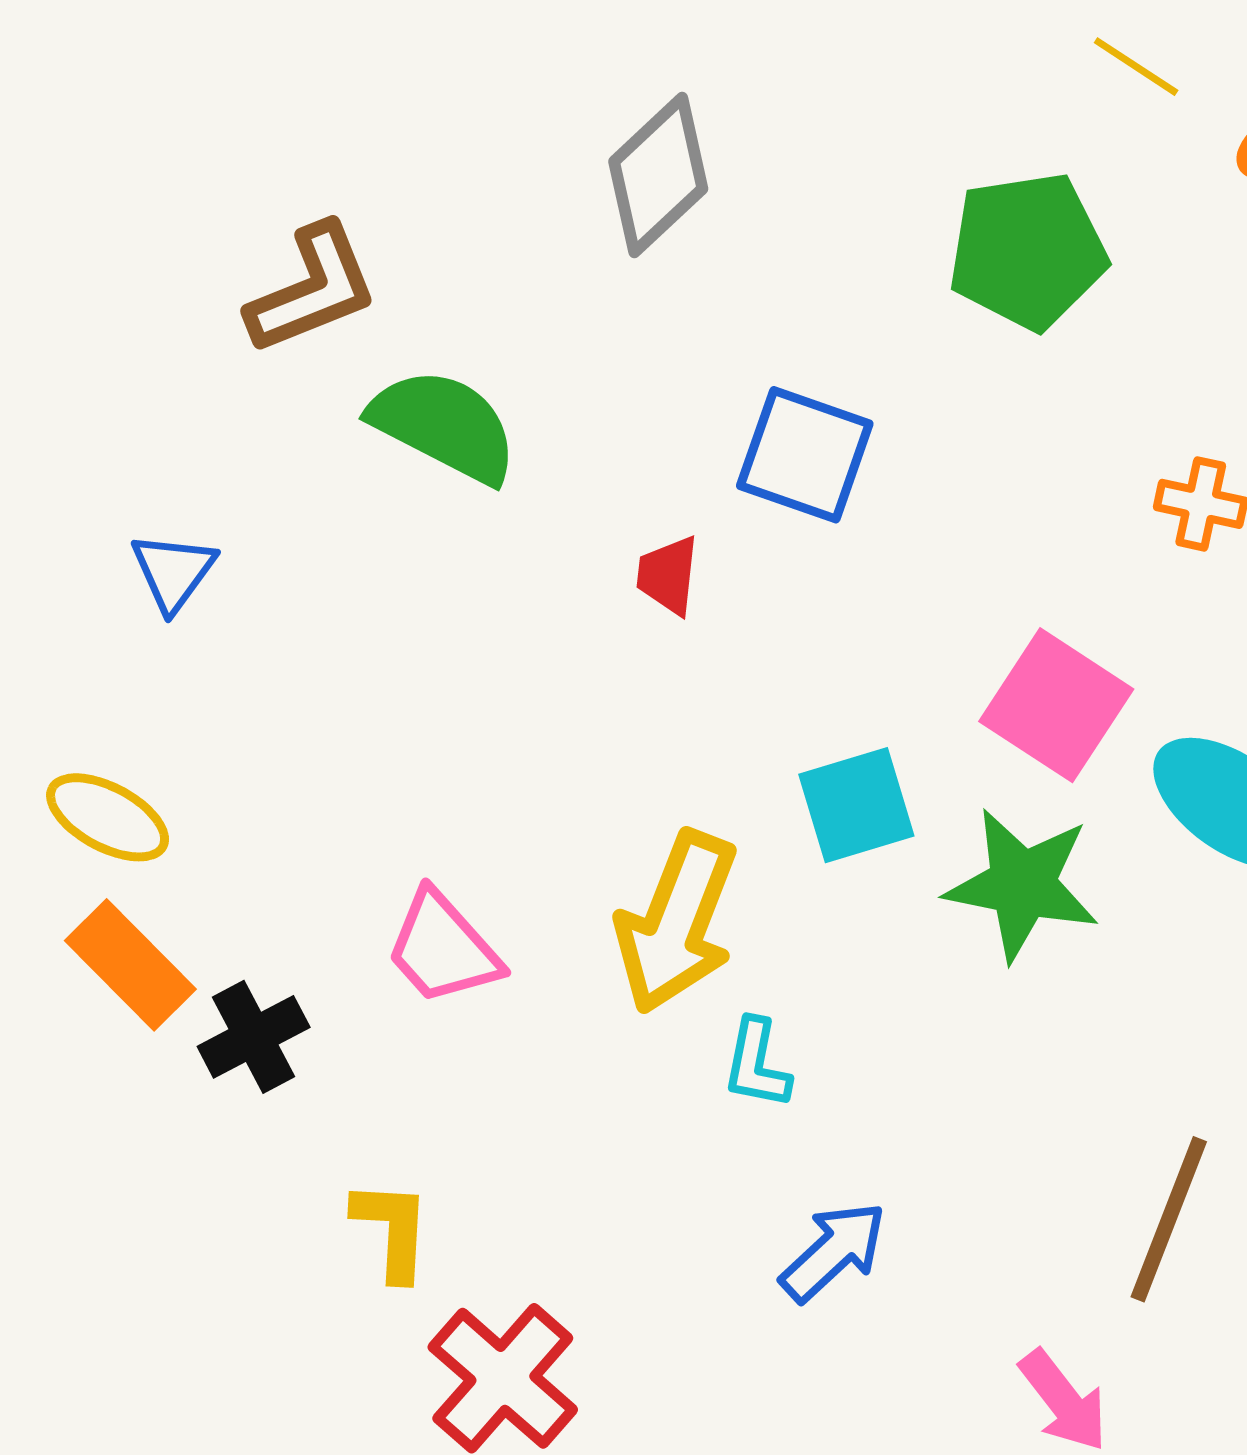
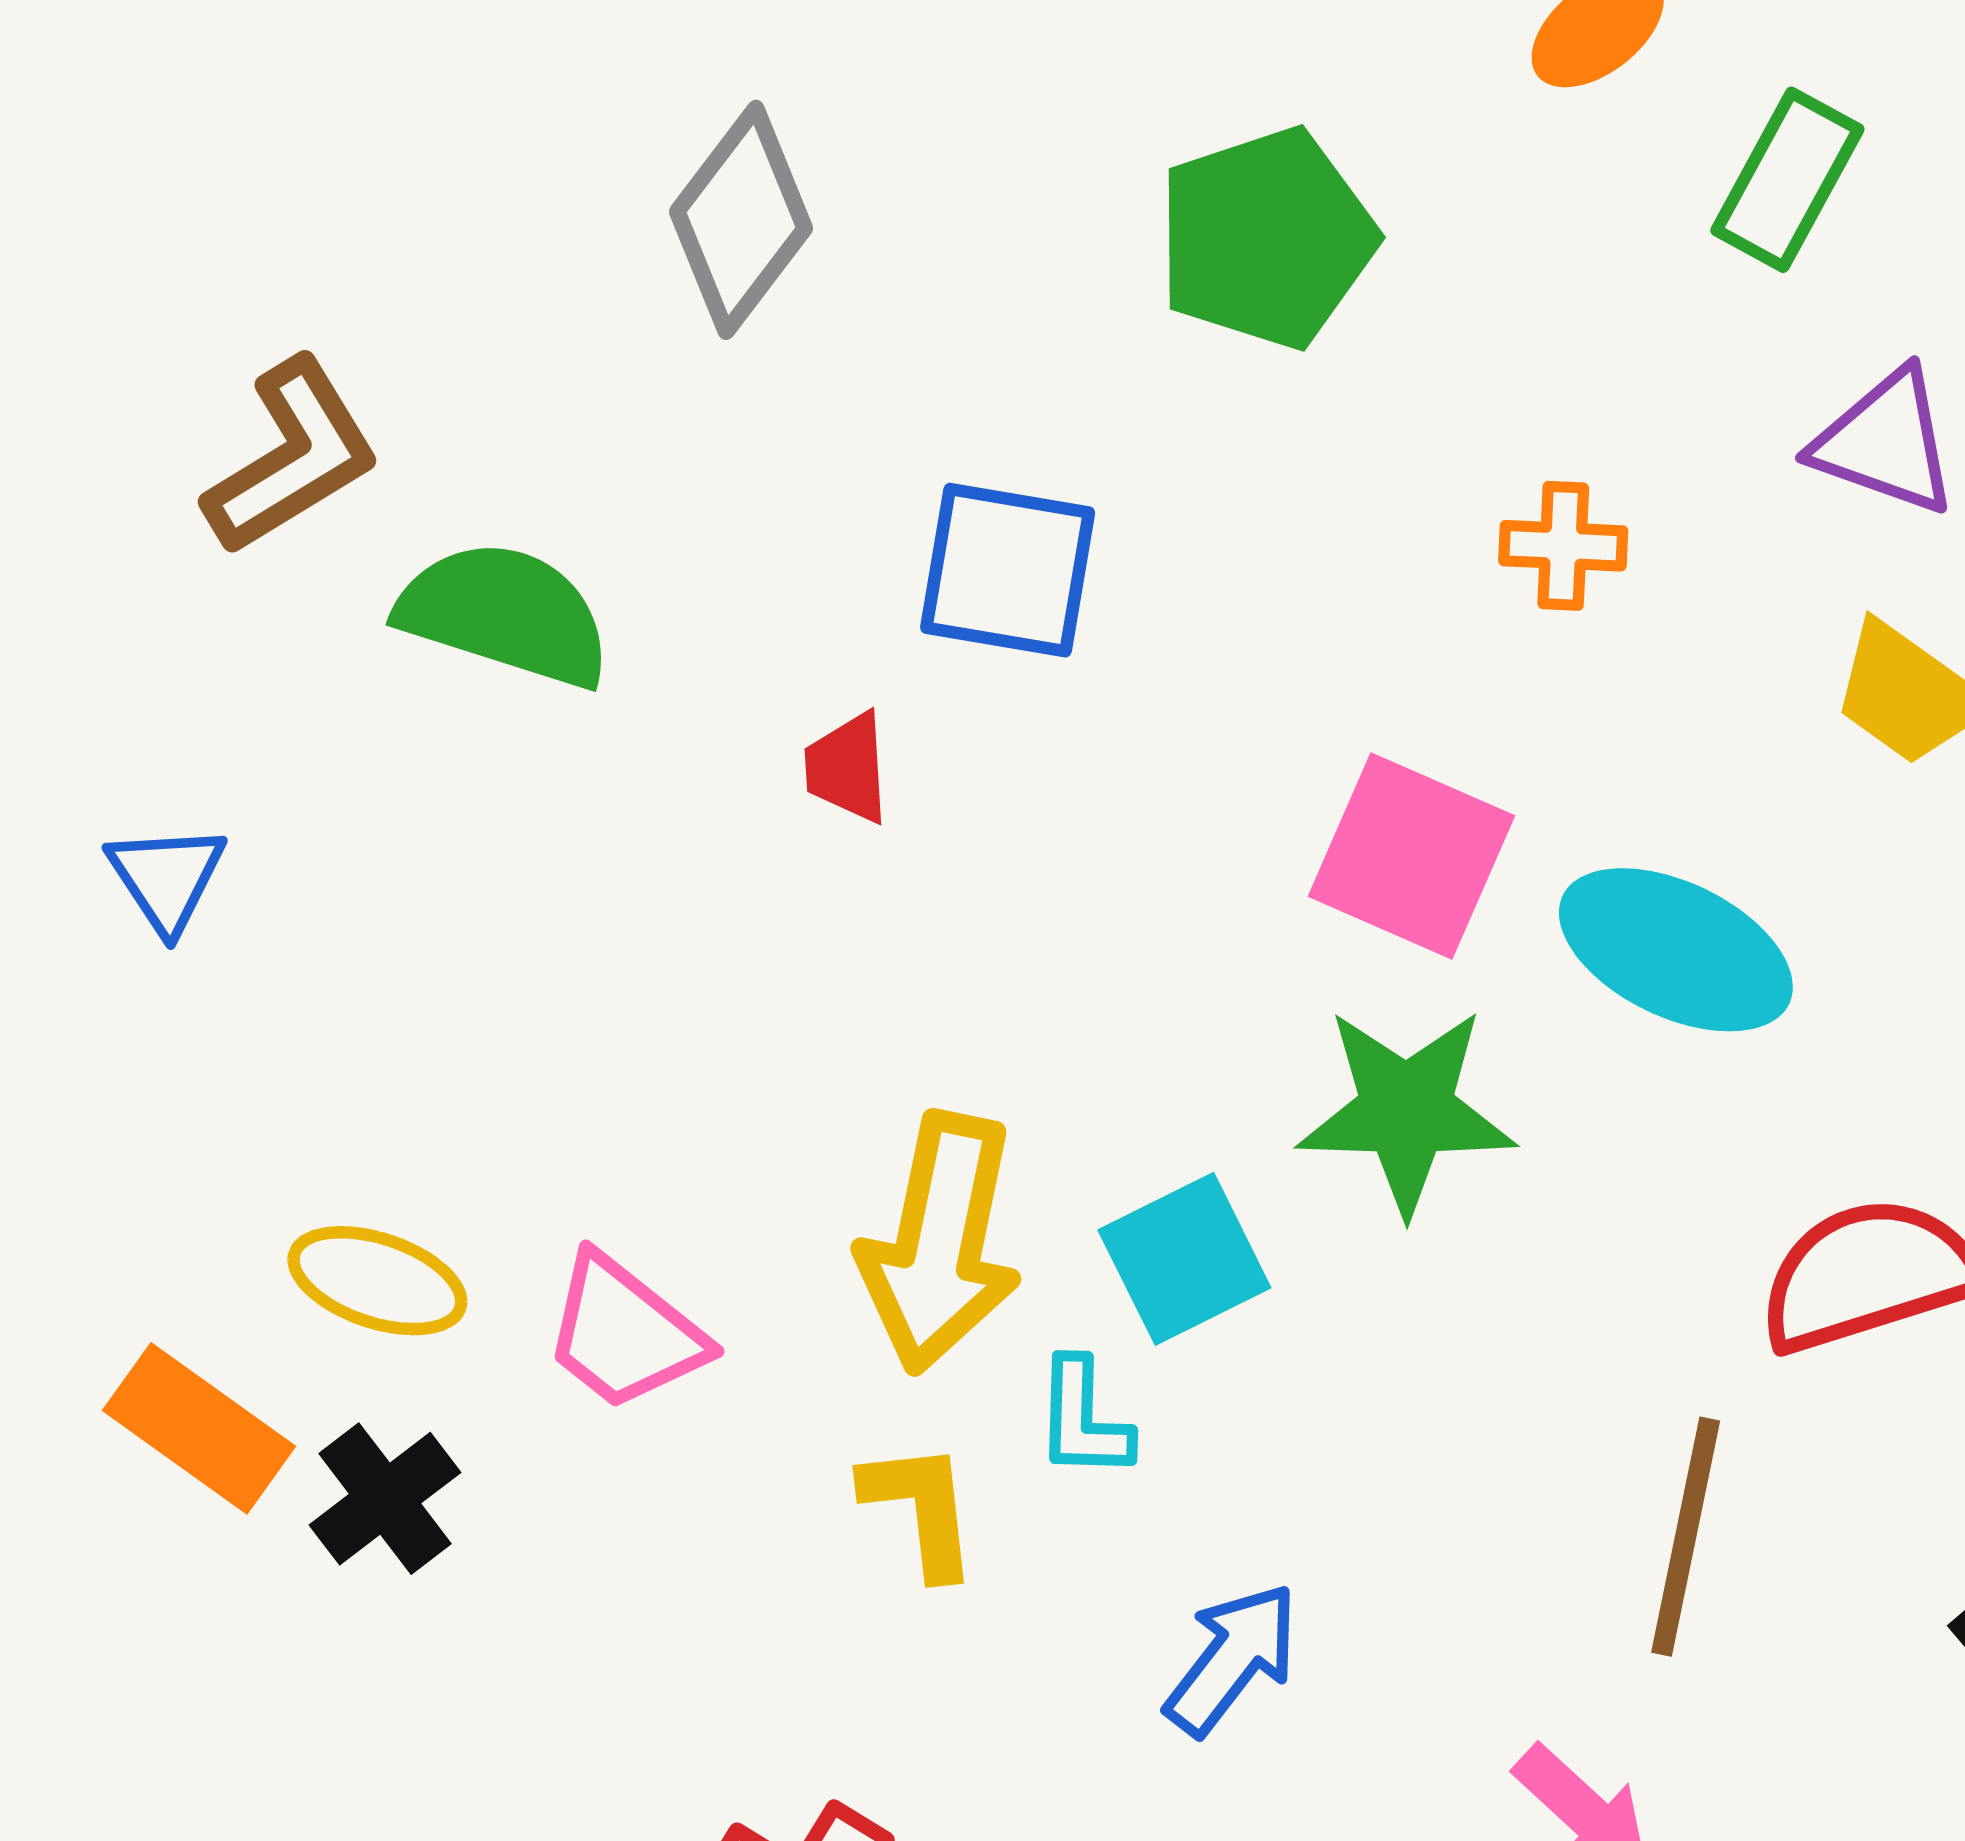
cyan square: (856, 805) -> (1184, 1259), moved
yellow ellipse: (108, 817) -> (377, 1281), moved
yellow L-shape: (392, 1230) -> (921, 1509), moved

